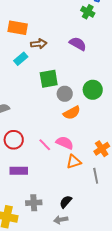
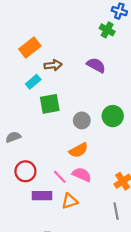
orange rectangle: (18, 28) -> (30, 48), turned -48
green square: (49, 79) -> (50, 104), moved
orange semicircle: (72, 113) -> (78, 150), moved
orange triangle: (74, 162) -> (70, 201), moved
purple rectangle: (19, 171) -> (42, 196), moved

